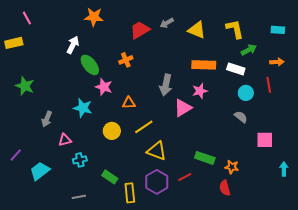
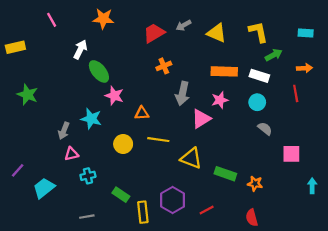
pink line: (27, 18) -> (52, 20), moved
orange cross: (126, 60) -> (164, 66), moved
cyan circle: (246, 93) -> (257, 102), moved
gray arrow: (47, 119) -> (64, 131), moved
yellow line: (144, 127) -> (158, 140), turned 42
yellow triangle: (157, 151) -> (191, 158), moved
red line: (185, 177) -> (207, 210), moved
red semicircle: (225, 188) -> (252, 218), moved

